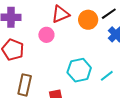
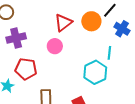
cyan line: (107, 76) -> (109, 53), moved, turned -32

